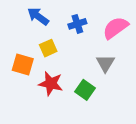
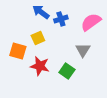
blue arrow: (38, 16) -> (41, 12), moved

